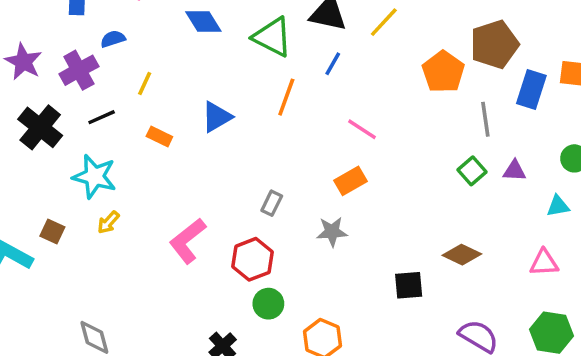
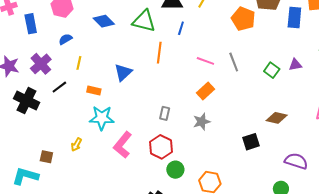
blue semicircle: (113, 39) -> (65, 39), moved
gray line: (485, 119) -> (234, 62), moved
cyan star: (94, 176) -> (102, 118), moved

